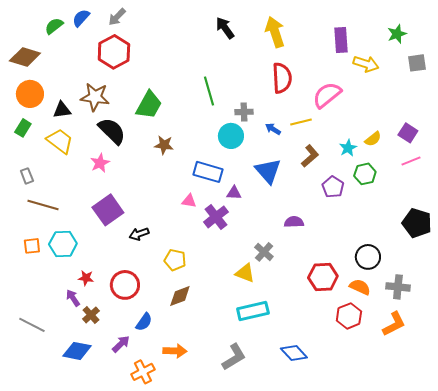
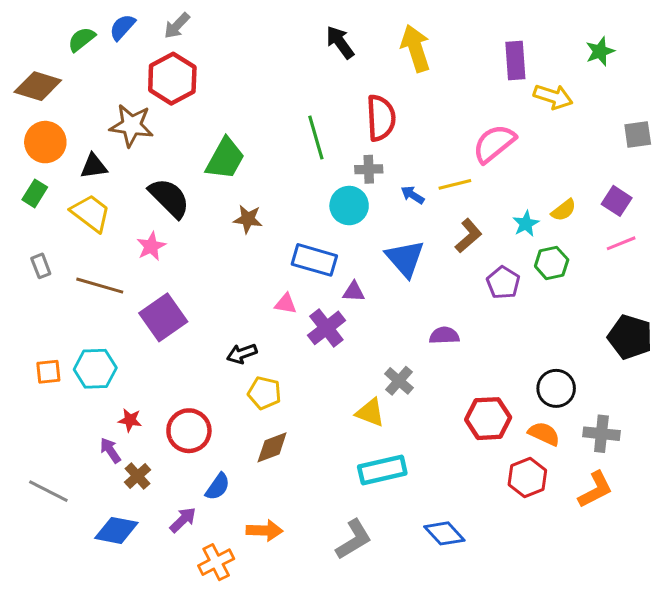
gray square: (417, 63) -> (638, 134), moved
red semicircle: (282, 78) -> (381, 118), moved
brown star: (95, 97) -> (131, 125), moved
brown line: (43, 205) -> (100, 286), moved
black arrow: (139, 234) -> (242, 354), moved

